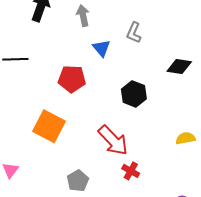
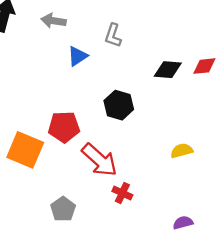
gray arrow: (83, 16) -> (54, 21), turned -65
blue triangle: (101, 48) -> (78, 56), turned 42
red pentagon: (72, 79) -> (64, 127), moved

